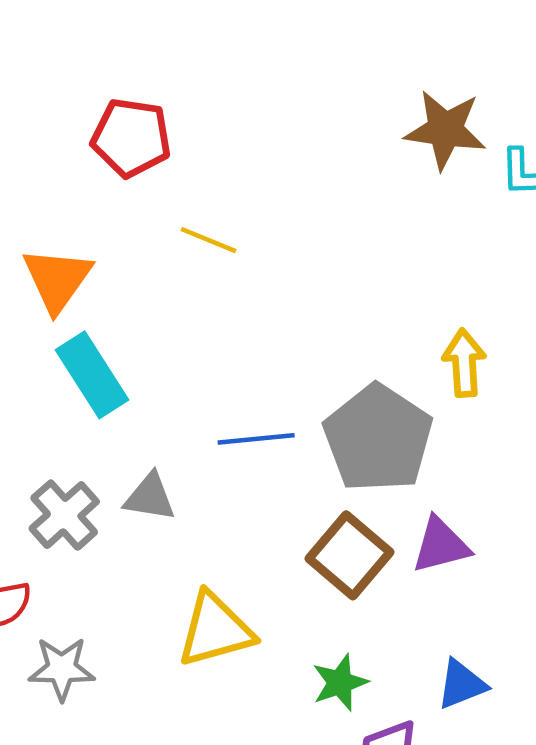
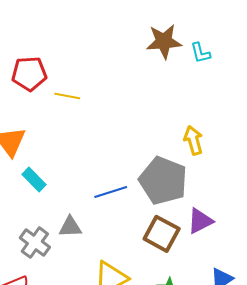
yellow line: (209, 240) -> (67, 96), moved
cyan rectangle: (92, 375) -> (34, 180), size x0.7

